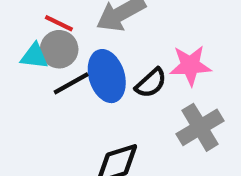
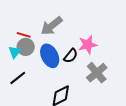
cyan triangle: (34, 56) -> (15, 52), turned -48
black line: (71, 83) -> (18, 78), moved

